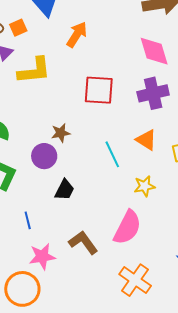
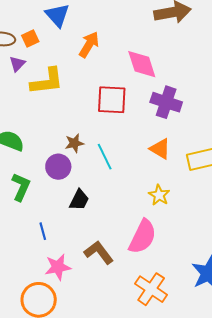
pink diamond: (154, 51) -> (142, 64), moved
purple cross: (153, 93) -> (166, 102), turned 32
cyan line: (112, 154) -> (105, 157), moved
yellow star: (145, 186) -> (159, 195), turned -30

